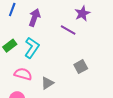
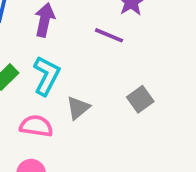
gray triangle: (47, 83) -> (78, 108), moved

